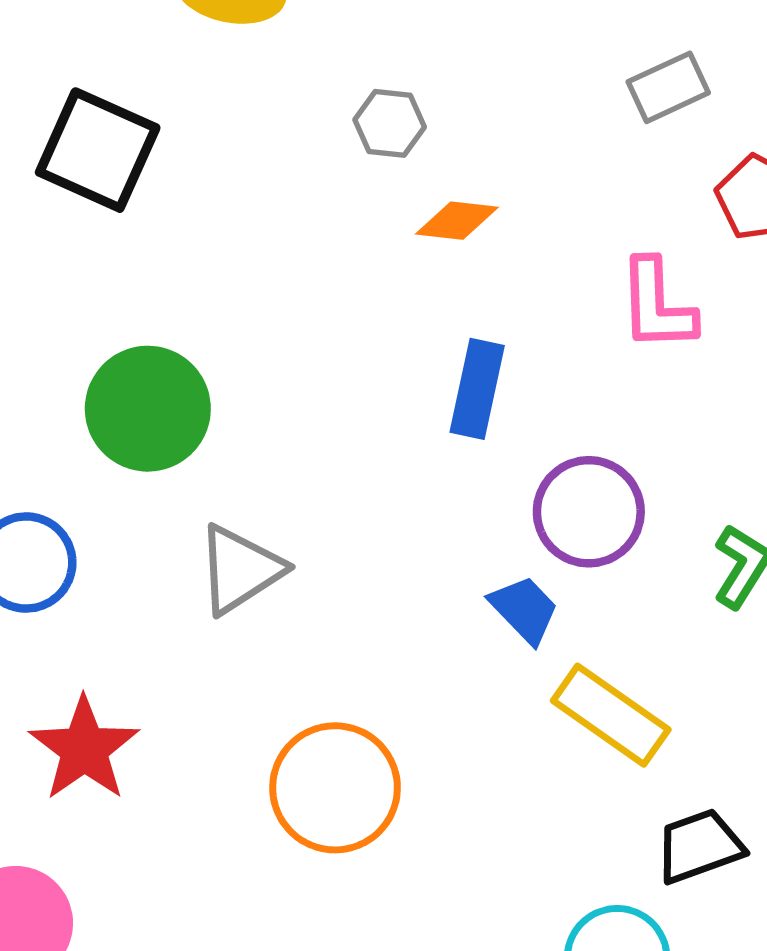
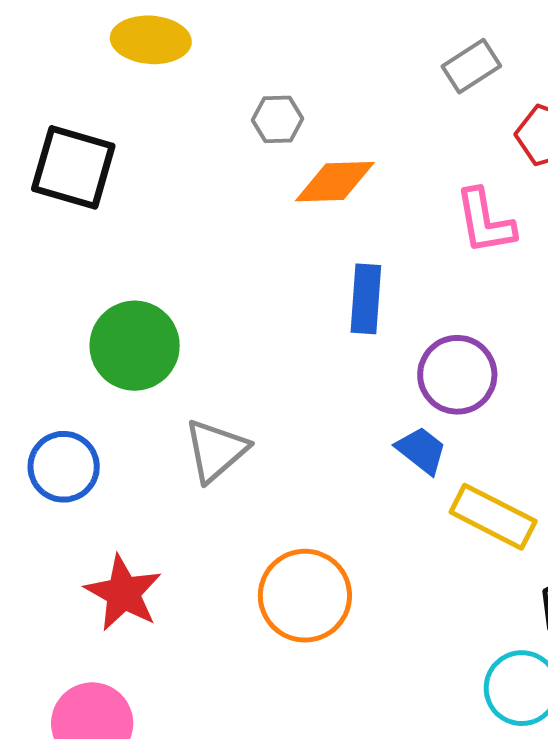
orange diamond: (457, 221) -> (335, 182), size x1.4

